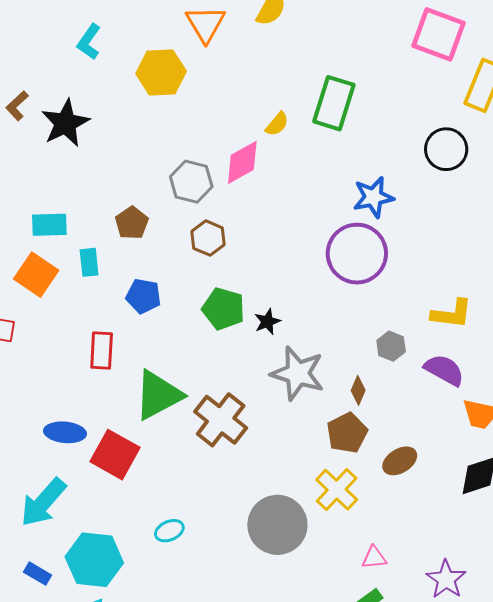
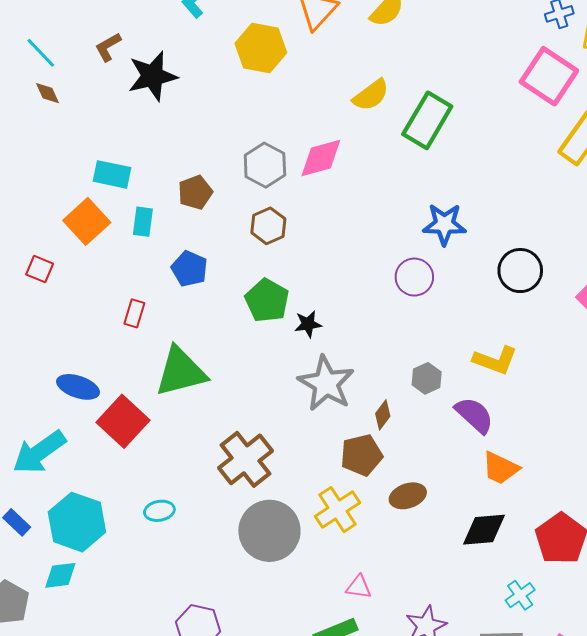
yellow semicircle: (277, 124) -> (371, 95), moved, size x1.4
black circle: (446, 149) -> (520, 271), moved
purple circle: (357, 254) -> (414, 277), size x0.6
red rectangle: (102, 350) -> (134, 313), size x0.7
brown cross: (221, 420) -> (245, 459), moved

